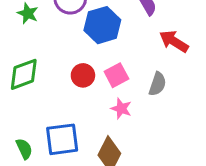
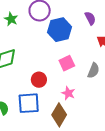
red circle: (83, 75) -> (39, 80), moved
pink star: (121, 109) -> (68, 93), moved

